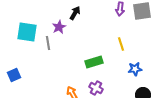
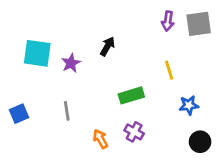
black arrow: (75, 13) -> (107, 46), moved
purple star: (59, 27) -> (71, 63), moved
gray line: (48, 43) -> (67, 111), moved

